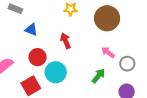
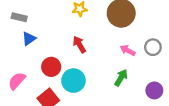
blue triangle: (31, 30) -> (29, 39), moved, turned -48
gray circle: (127, 64) -> (153, 47), moved

